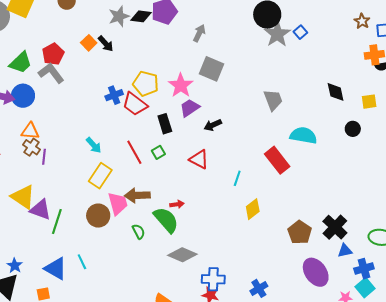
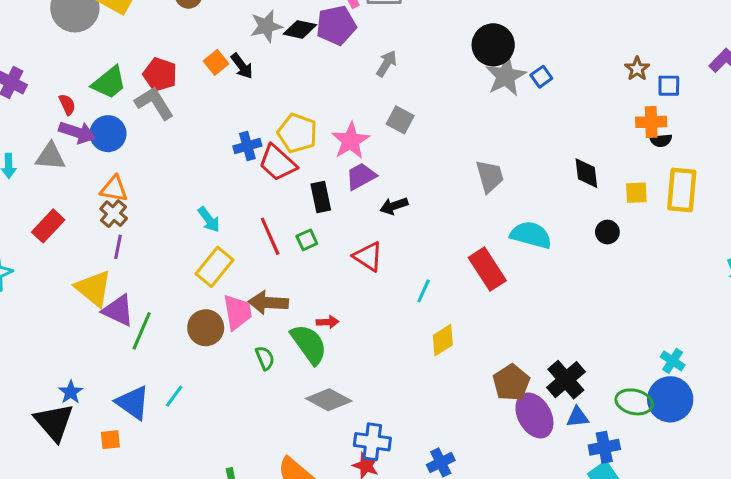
red pentagon: (53, 54) -> (160, 74), turned -30
gray square: (212, 69) -> (400, 120), size x0.7
purple line: (44, 157) -> (118, 247), moved
cyan line: (82, 262) -> (174, 396), turned 56
purple ellipse: (316, 272) -> (534, 415), moved

